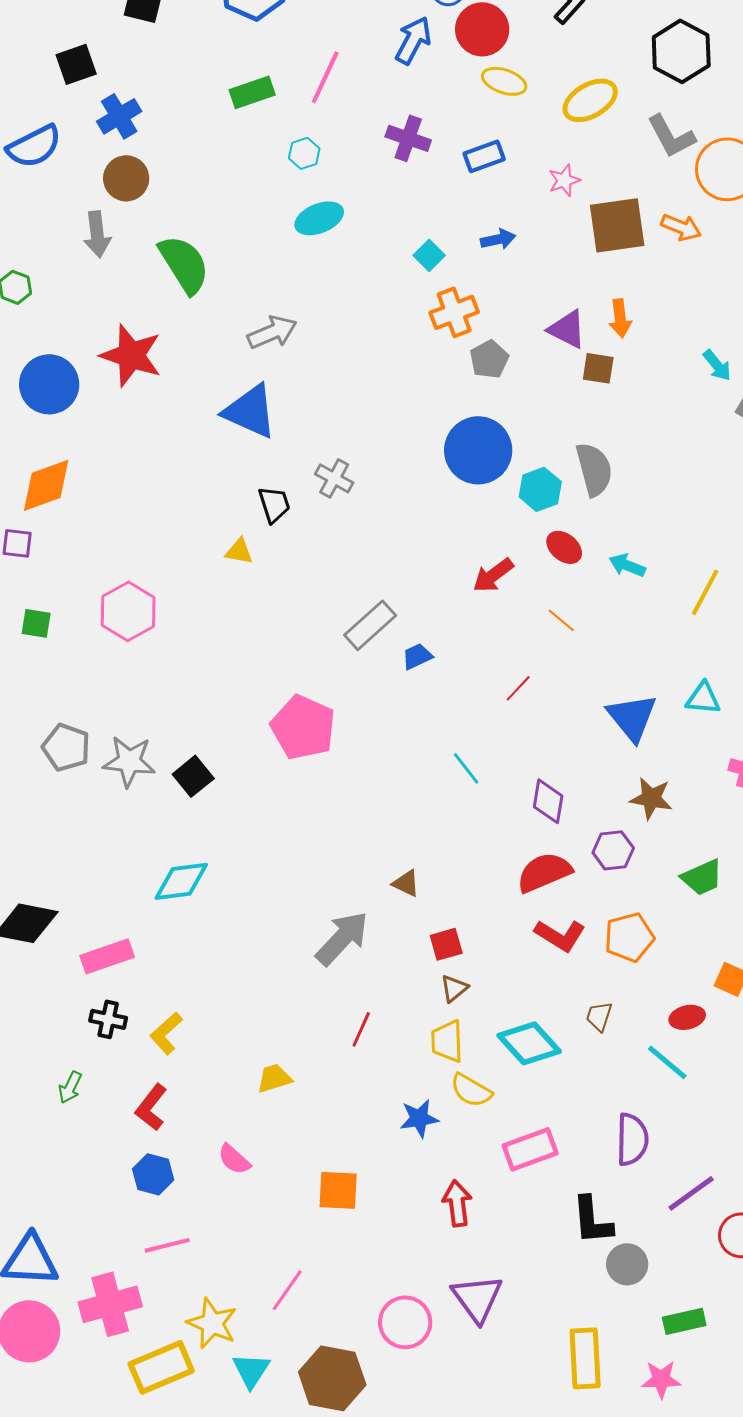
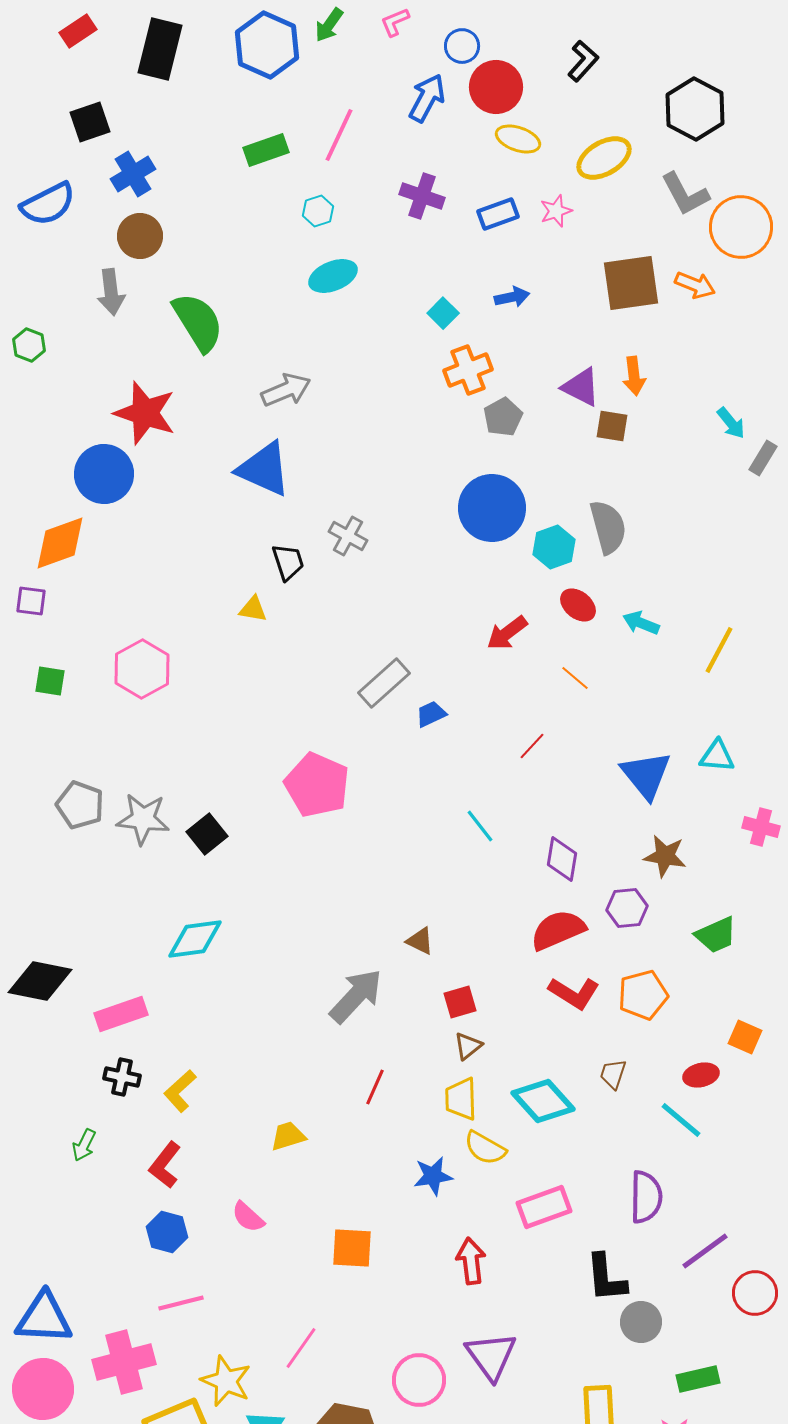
pink star: (564, 180) -> (556, 211), moved
blue circle: (49, 384) -> (104, 474), moved

